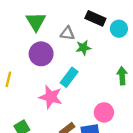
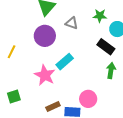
black rectangle: (95, 18) -> (106, 47), moved
green star: (83, 48) -> (100, 16), moved

